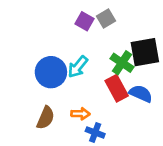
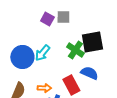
gray square: (106, 19) -> (63, 17), turned 32
red rectangle: (117, 88) -> (71, 85), moved

